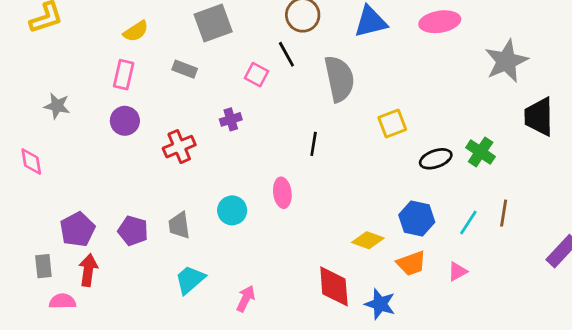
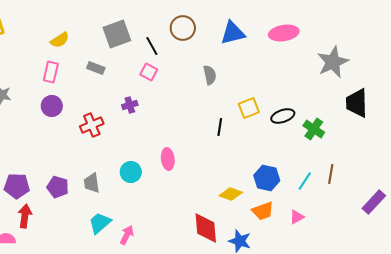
black line: (286, 54) -> (152, 46), moved
gray semicircle: (339, 79) -> (210, 75), size x0.6
black line: (314, 144) -> (220, 127), moved
black ellipse: (436, 159) -> (283, 116), moved
purple pentagon: (77, 229) -> (17, 186), turned 30
pink arrow: (246, 299) -> (127, 235), moved

